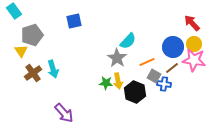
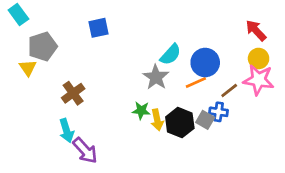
blue circle: (173, 47) -> (205, 62), moved
cyan arrow: (53, 69) -> (66, 131), moved
brown cross: (33, 73) -> (73, 93), moved
gray square: (154, 76) -> (205, 120), moved
yellow arrow: (118, 81) -> (157, 120), moved

